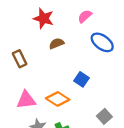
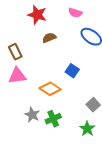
pink semicircle: (85, 16) -> (75, 13), turned -120
pink triangle: (26, 100) -> (17, 76), moved

